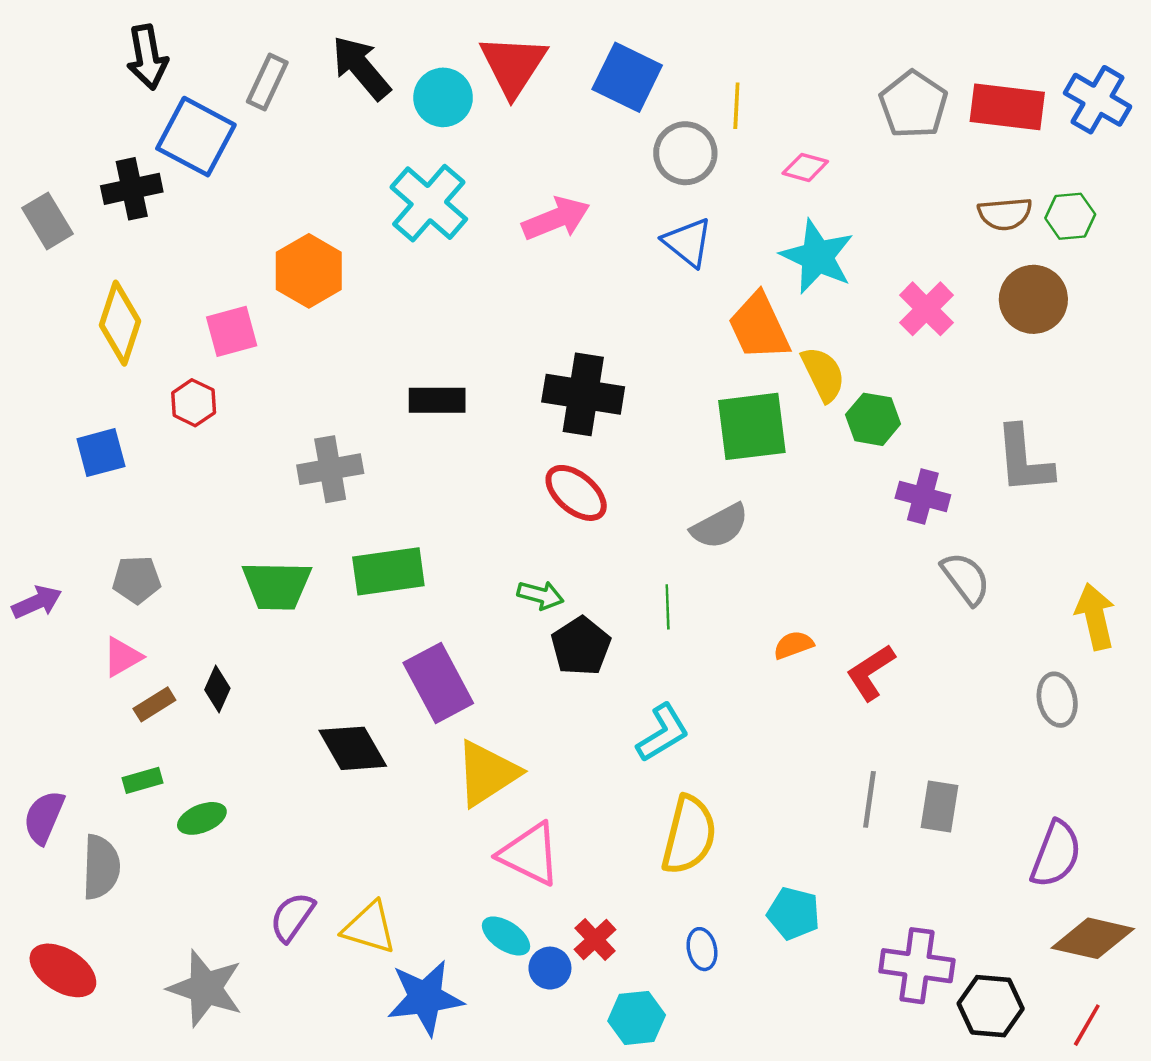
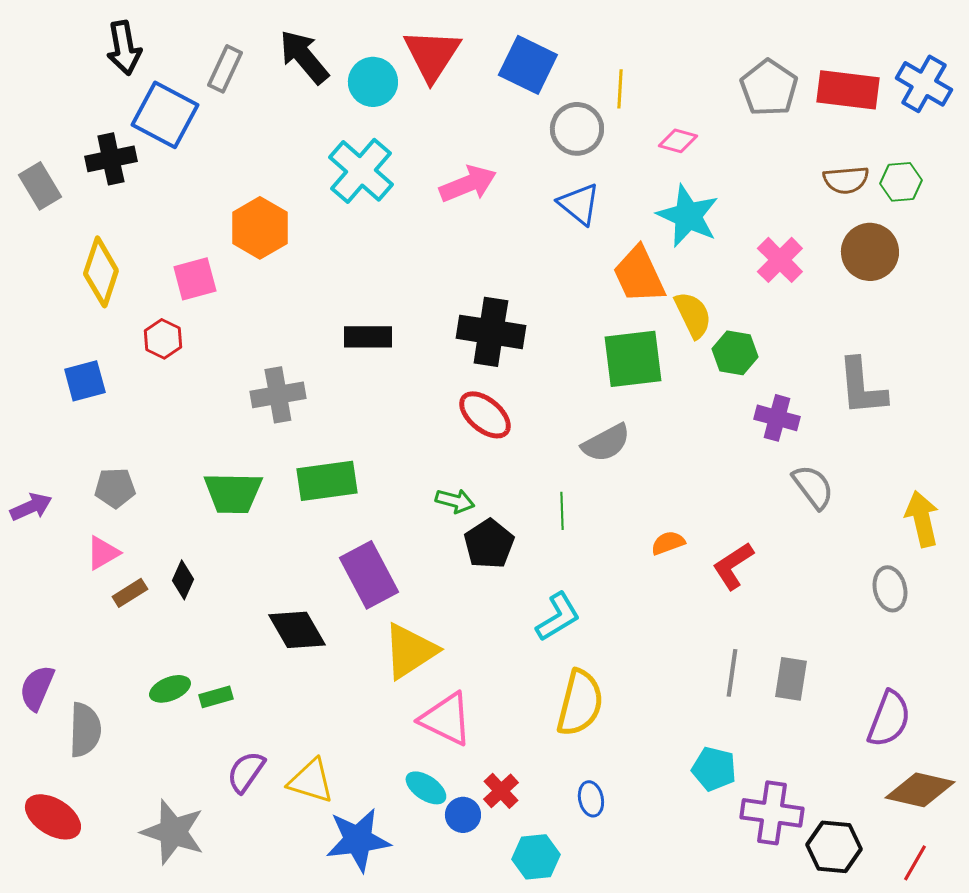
green rectangle: (143, 780) -> (216, 697), moved
cyan pentagon: (793, 913) -> (714, 769), moved

